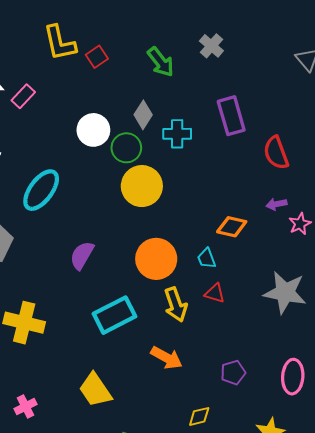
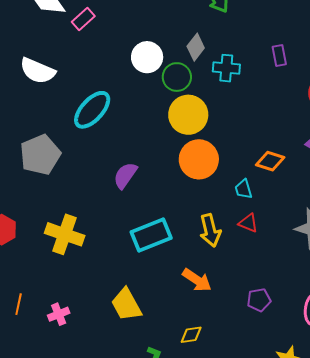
purple rectangle: (231, 116) -> (279, 56), size x0.6
orange circle: (156, 259) -> (199, 159), moved
yellow diamond: (199, 416) -> (191, 335), moved

